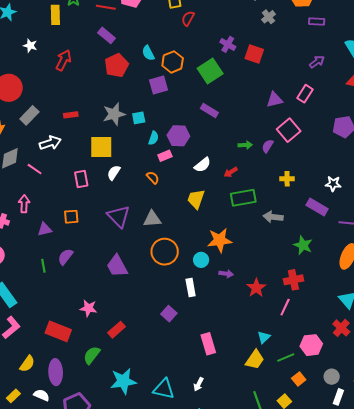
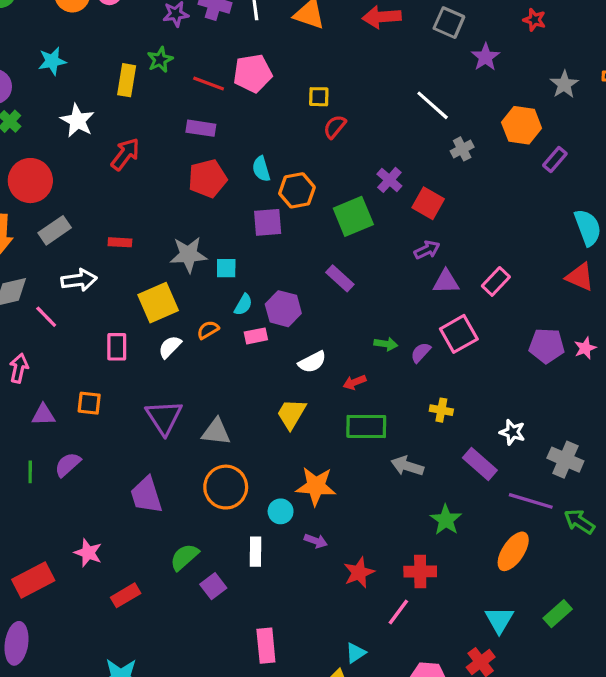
purple rectangle: (317, 21) -> (555, 159), moved, turned -63
purple rectangle: (107, 35) -> (201, 128), turned -42
white star: (30, 46) -> (77, 121), size x1.5
purple arrow: (317, 62) -> (427, 250), moved
yellow square: (101, 147) -> (158, 303), turned -35
orange semicircle: (153, 178) -> (208, 330), moved, turned -88
red rectangle: (58, 331) -> (33, 580), turned -60
green semicircle: (92, 355) -> (184, 557), moved

